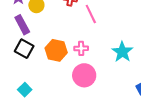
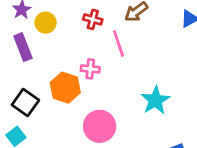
pink cross: (81, 48) -> (90, 69), moved
black square: (24, 49) -> (25, 103), moved

